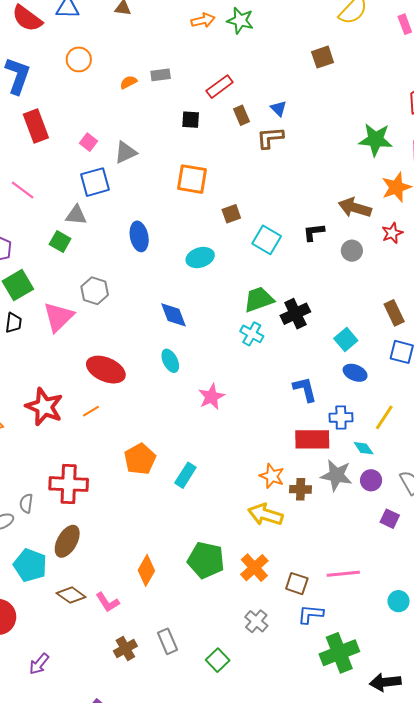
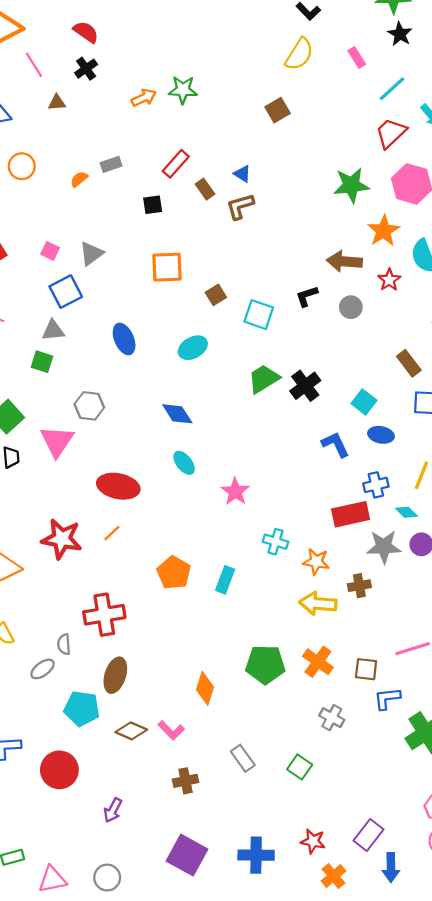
cyan cross: (252, 334) -> (275, 542), moved
blue L-shape: (305, 389) -> (335, 444), moved
brown cross: (301, 489) -> (359, 586), moved
brown cross: (125, 649) -> (186, 781), moved, turned 30

